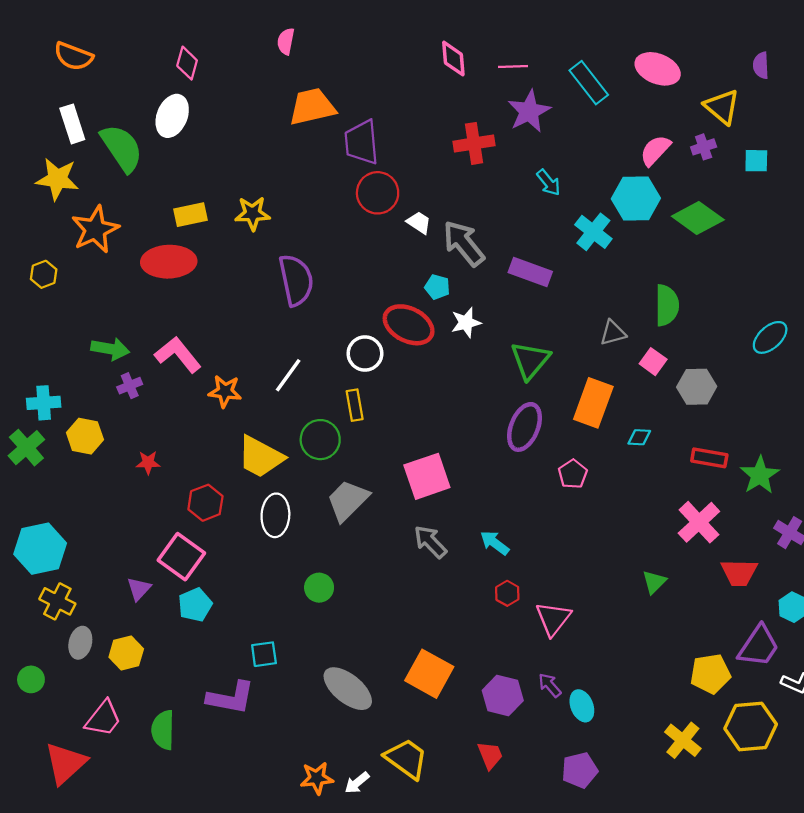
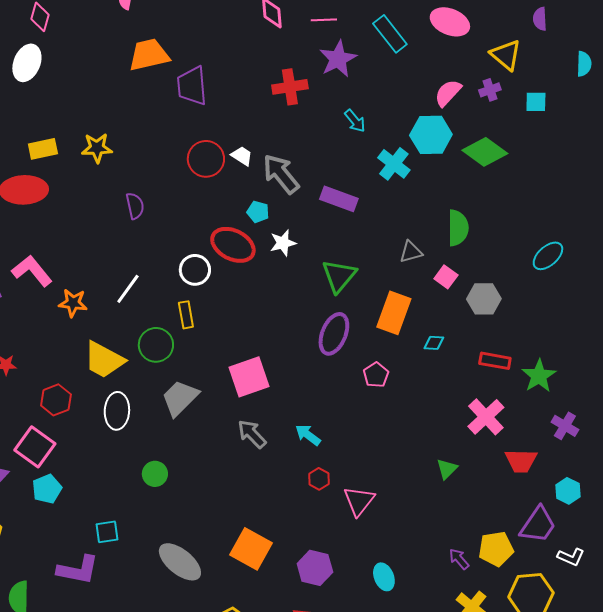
red circle: (378, 193) -> (206, 159), moved
purple semicircle: (296, 280) -> (135, 206), size x0.6
purple arrow: (550, 685) -> (459, 559), moved

